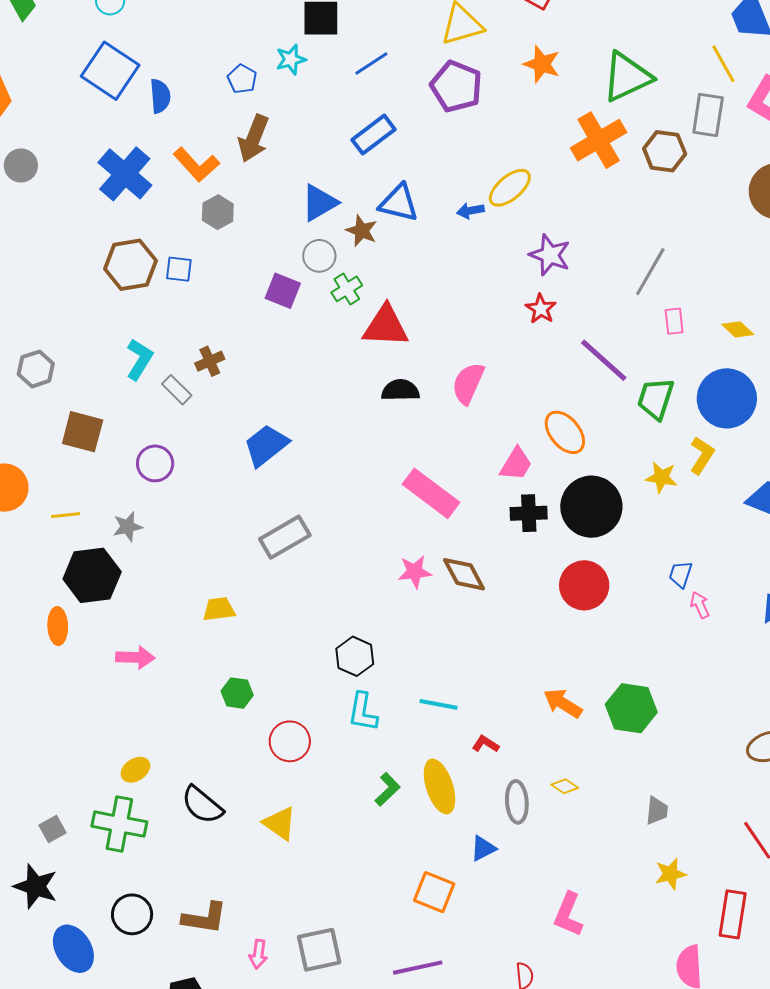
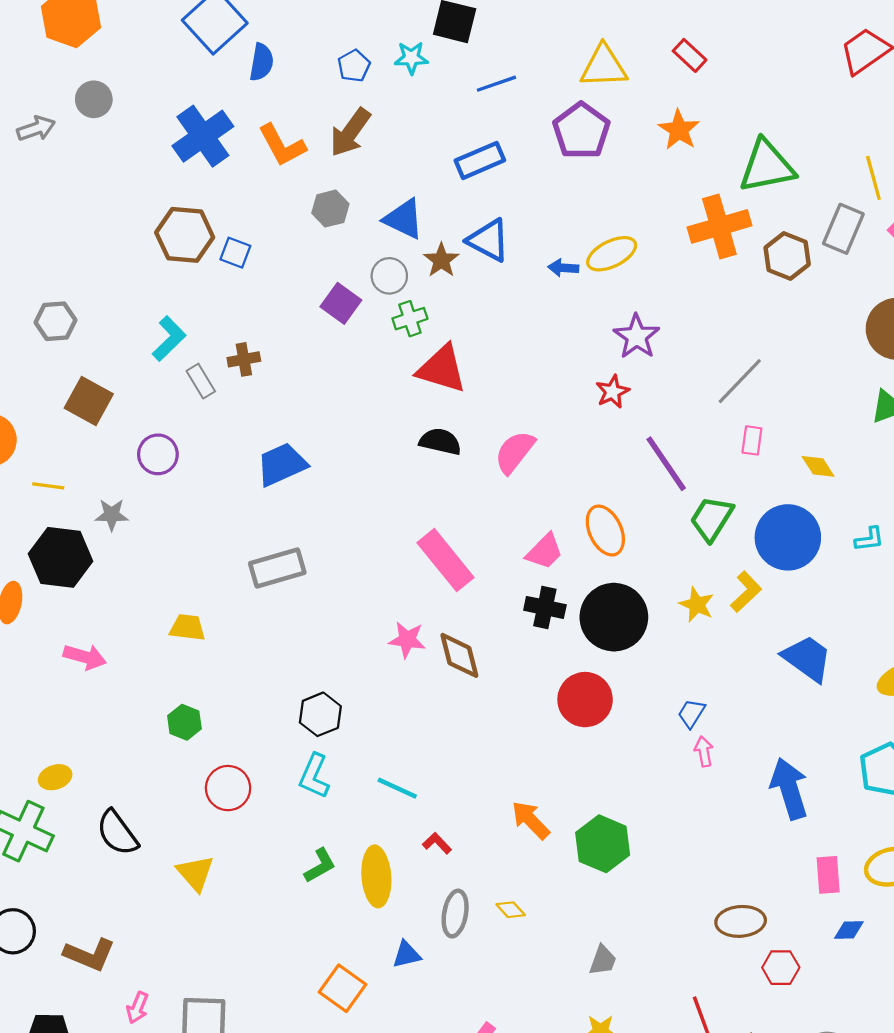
blue triangle: (319, 203) -> (404, 219), turned 42
gray hexagon: (218, 212) -> (330, 209), moved

